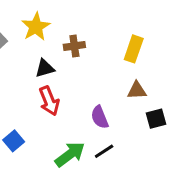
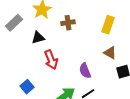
black triangle: (45, 68) -> (38, 38), moved
brown triangle: (137, 90) -> (110, 53), turned 32

